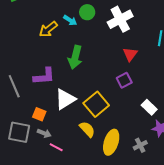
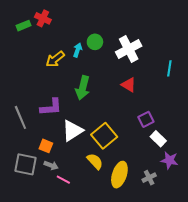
cyan arrow: (70, 20) -> (78, 50), turned -104
red triangle: (130, 54) -> (129, 85), moved, turned -35
purple square: (124, 80) -> (146, 119), moved

